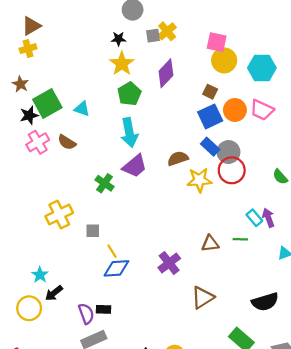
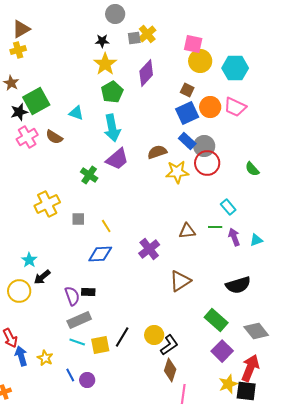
cyan triangle: (82, 109) -> (76, 113), moved
purple arrow: (268, 218) -> (234, 237), moved
yellow line: (112, 251) -> (106, 226), moved

